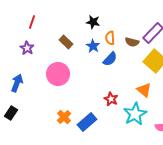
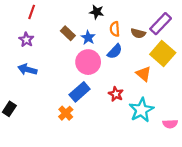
blue star: (93, 46) -> (88, 38), moved
pink circle: (58, 74) -> (88, 62), moved
blue arrow: (17, 83) -> (27, 69), moved, turned -96
orange triangle: (144, 90) -> (144, 74), moved
blue rectangle: (87, 122) -> (80, 92), moved

